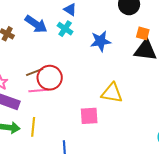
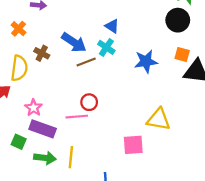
orange square: (143, 33) -> (182, 55), moved
brown line: (35, 72) -> (86, 62), moved
red circle: (50, 78) -> (89, 102), size x0.6

